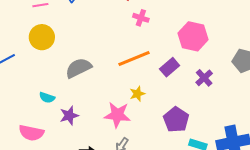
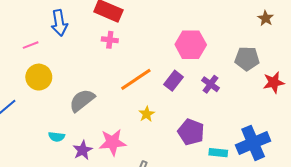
pink cross: (141, 18) -> (110, 40), moved
pink star: (117, 115) -> (113, 142), moved

